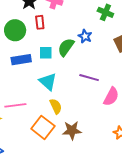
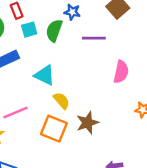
cyan square: (46, 53) -> (29, 30), moved
purple line: (89, 78) -> (94, 38), moved

